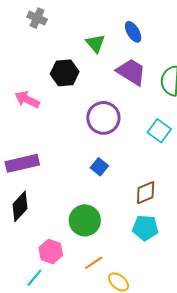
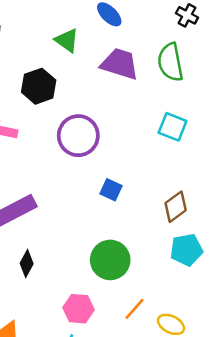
purple circle: (103, 118) -> (78, 136), moved
black diamond: (20, 206) -> (27, 263), size x0.7

